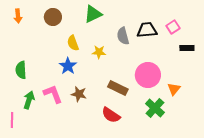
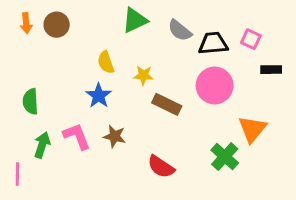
brown circle: (53, 17) -> (57, 25), moved
pink square: (173, 27) -> (251, 39), turned -32
gray semicircle: (123, 36) -> (180, 30), moved, turned -36
pink circle: (148, 75) -> (215, 86), moved
brown rectangle: (118, 88) -> (167, 104), moved
orange triangle: (174, 89) -> (252, 129), size x1.5

